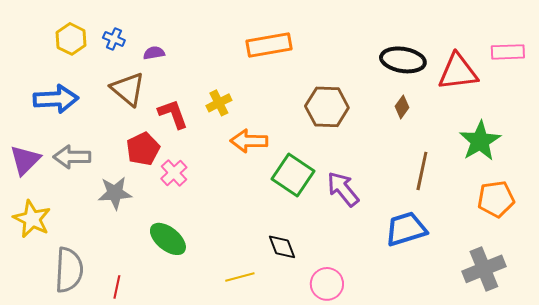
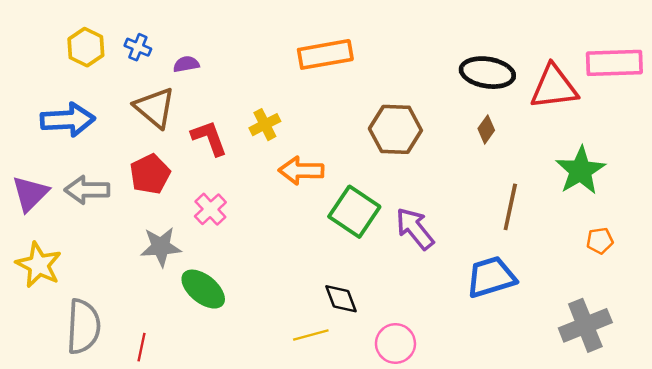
pink rectangle: (508, 52) -> (614, 63), size x1.4
red pentagon: (143, 149) -> (150, 174), moved
gray star: (115, 193) -> (161, 247), moved
orange pentagon: (496, 199) -> (600, 241), size x0.6
yellow line: (240, 277) -> (311, 335), moved

